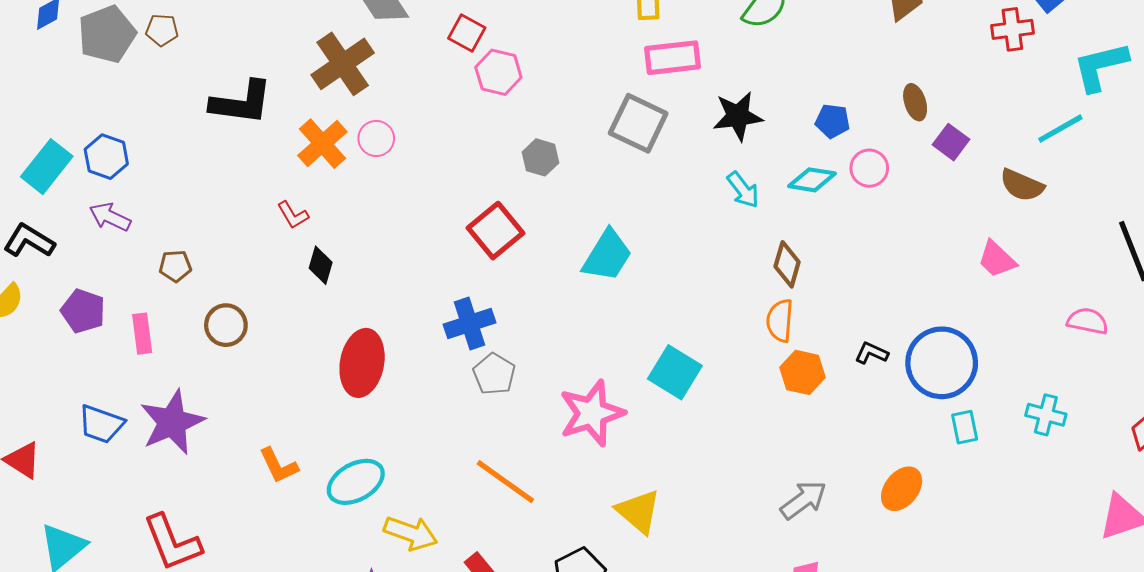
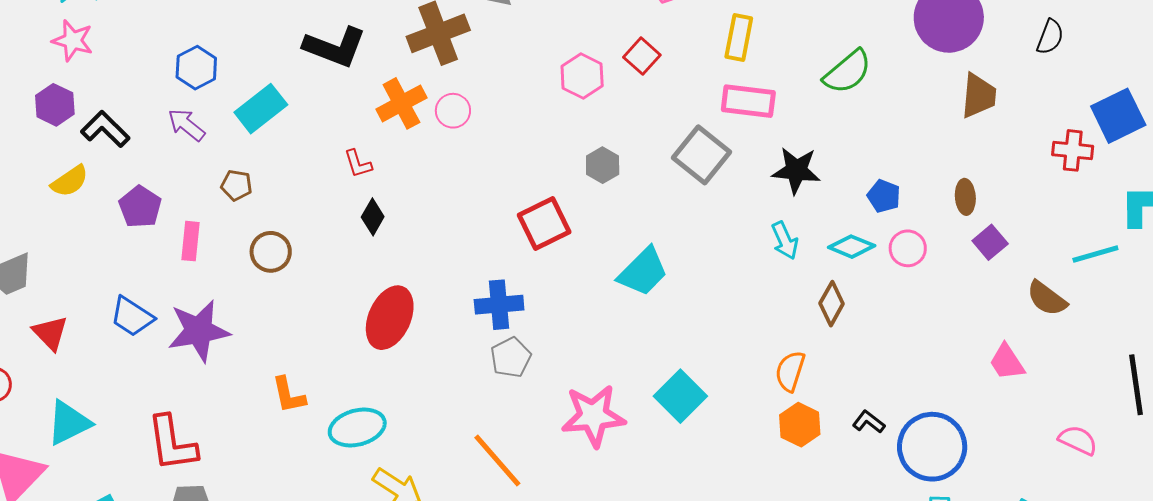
red square: (467, 33) -> (642, 56), moved
cyan rectangle: (47, 167) -> (261, 109), moved
brown diamond: (787, 264) -> (832, 304), moved

